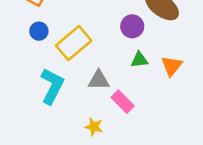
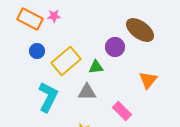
green triangle: (139, 60) -> (96, 67), moved
pink rectangle: (123, 102) -> (122, 111), moved

